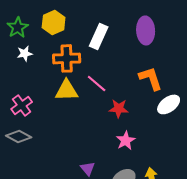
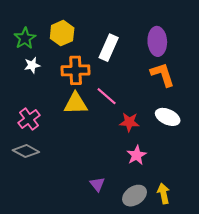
orange L-shape: (151, 78) -> (162, 75), moved
white ellipse: (169, 104) -> (168, 117), moved, turned 60

